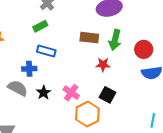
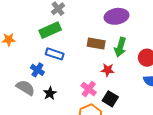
green rectangle: (40, 26) -> (50, 30), size x1.5
blue cross: (29, 69) -> (37, 70), turned 32
pink cross: (71, 93) -> (89, 89), moved

